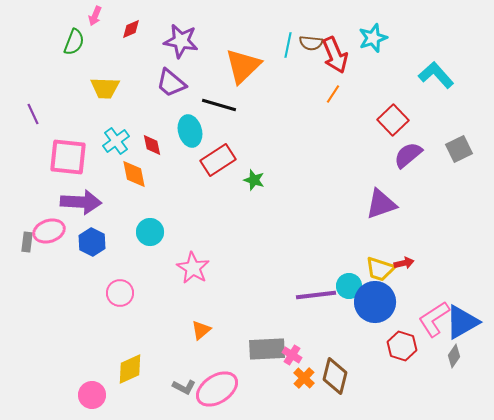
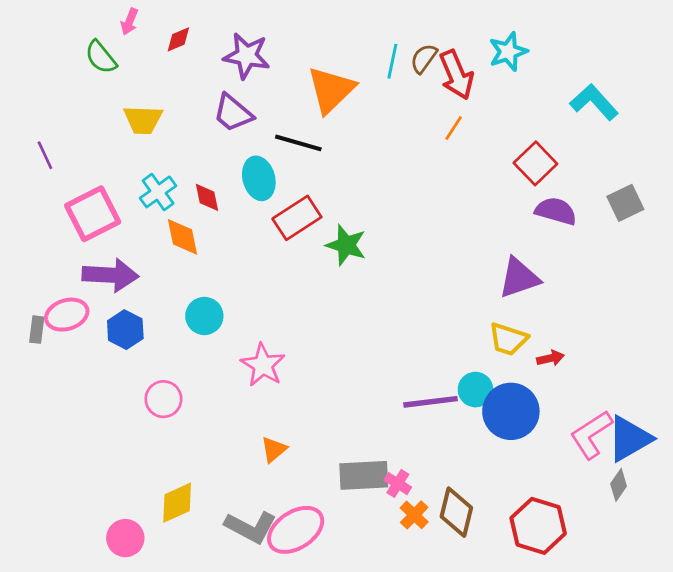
green semicircle: (74, 42) -> (101, 57), turned 120
brown semicircle: (311, 43) -> (424, 58), turned 120
purple semicircle: (408, 155) -> (556, 211), turned 56
pink square: (68, 157) -> (93, 214), turned -33
green star: (254, 180) -> (346, 245), size x1.4
yellow trapezoid: (380, 269) -> (508, 339), moved
red hexagon: (402, 346) -> (538, 526), moved, size x1.4
gray L-shape: (184, 387) -> (251, 527), size x1.6

